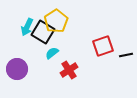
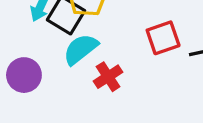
cyan semicircle: (52, 53) -> (81, 49), size x1.6

